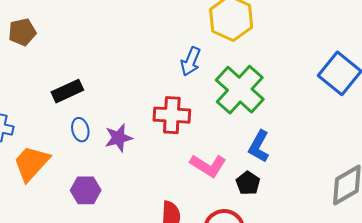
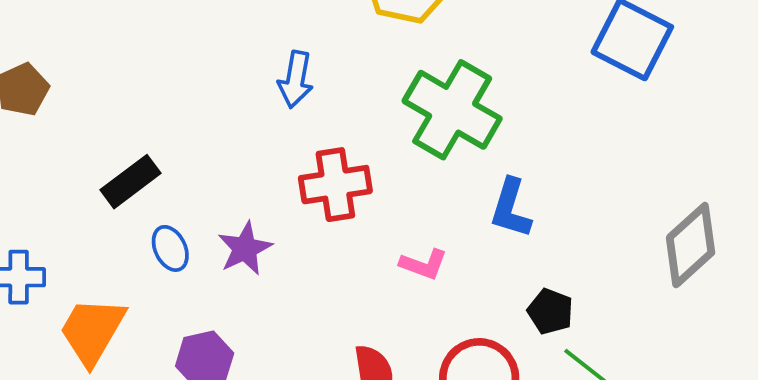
blue arrow: (191, 61) -> (296, 79), moved
pink L-shape: (208, 166) -> (424, 264), size x0.7
black pentagon: (248, 183) -> (550, 311), moved

